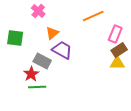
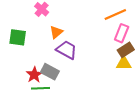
orange line: (93, 16) -> (115, 14), moved
gray rectangle: (42, 61) -> (50, 72), moved

